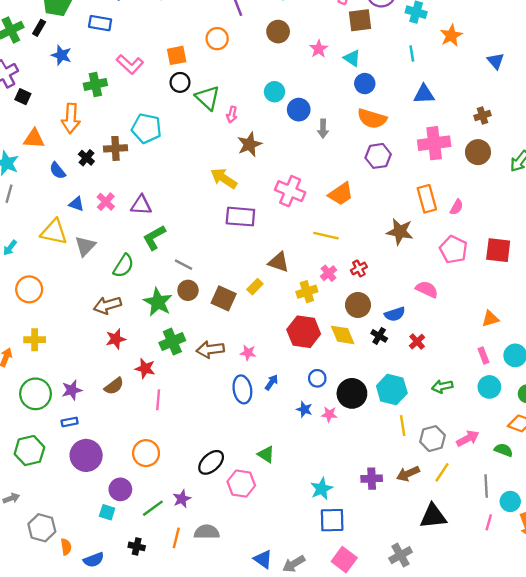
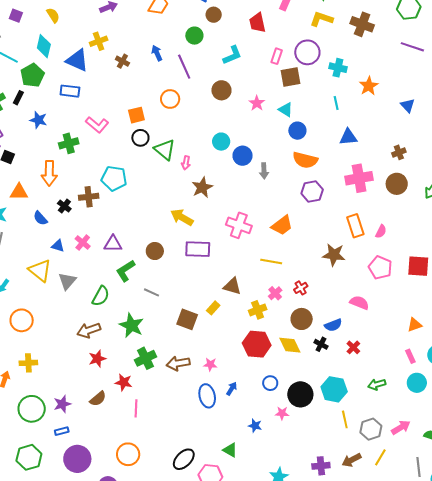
yellow triangle: (54, 232) -> (40, 270), turned 30
brown circle: (188, 290) -> (155, 251), moved
blue star: (304, 409) -> (255, 426), moved

